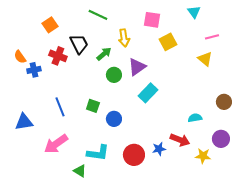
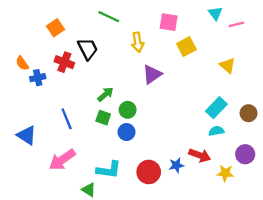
pink line: (212, 37) -> (236, 24), moved
green arrow: (104, 54) -> (105, 94), moved
green circle: (114, 75) -> (128, 110), moved
cyan rectangle: (148, 93) -> (216, 108), moved
blue triangle: (24, 122) -> (27, 135), turned 42

